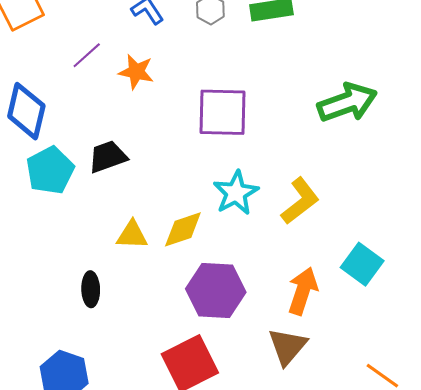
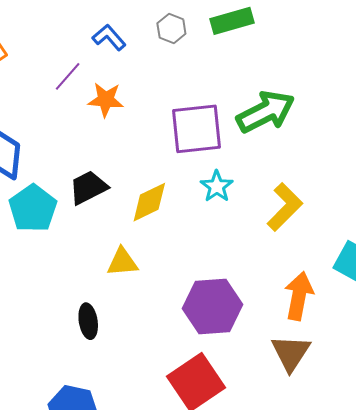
purple line: (87, 55) -> (68, 76), moved
green arrow: (347, 103) -> (266, 112), moved
cyan star: (236, 193) -> (217, 186), moved, size x0.7
yellow diamond: (183, 229) -> (149, 202), moved

